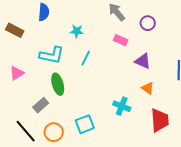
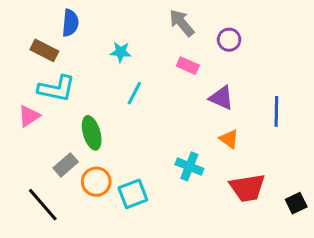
brown rectangle: (15, 30) -> (44, 50), moved
cyan L-shape: (52, 55) -> (56, 89), moved
red trapezoid: (160, 120) -> (247, 188), turned 85
orange circle: (54, 132) -> (96, 182), moved

